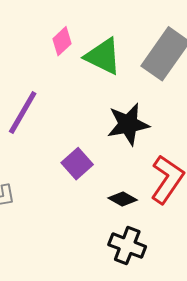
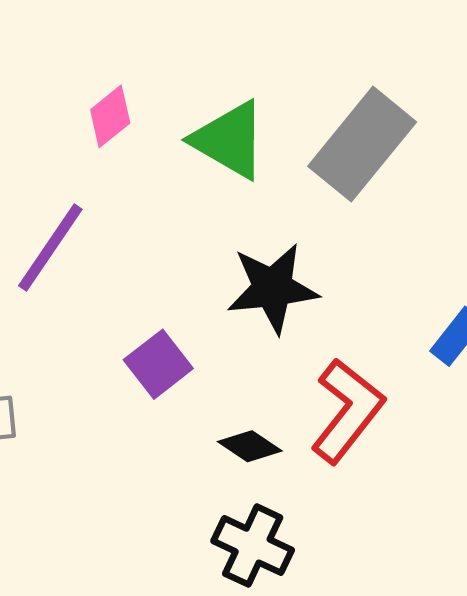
pink diamond: (62, 41) -> (110, 116), moved

